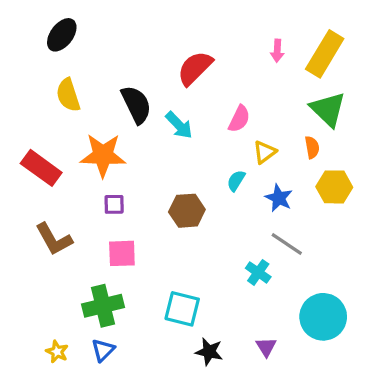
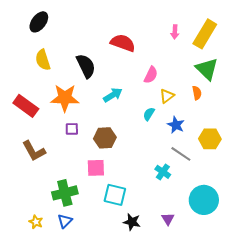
red semicircle: (195, 68) -> (123, 43), turned 65
cyan arrow: (179, 125) -> (113, 95), moved, turned -78
yellow hexagon: (334, 187) -> (210, 139), moved
brown hexagon: (187, 211) -> (105, 138), moved
pink square: (122, 253) -> (96, 168), moved

